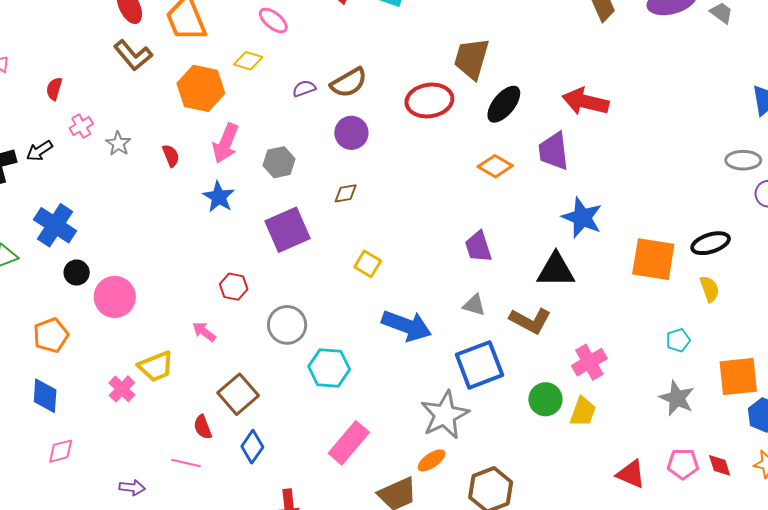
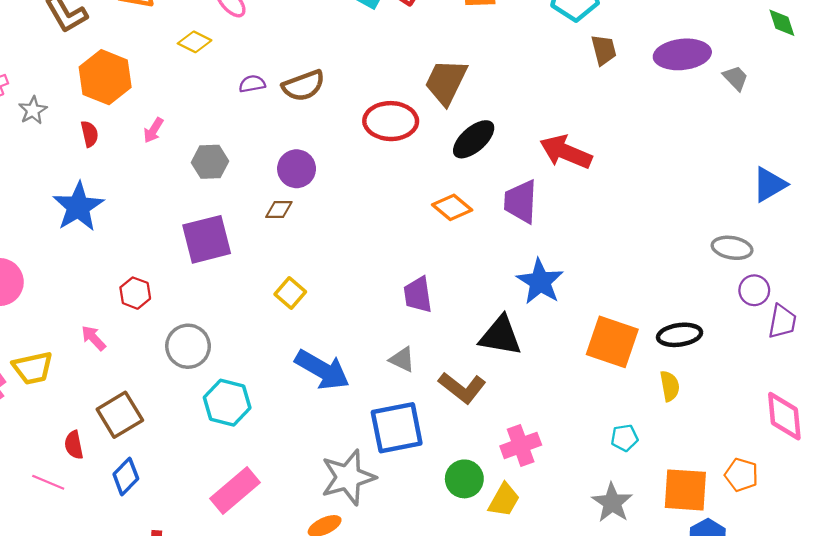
orange hexagon: (201, 88) -> (105, 77), moved
purple circle: (351, 133) -> (297, 169), moved
pink arrow: (226, 143) -> (153, 130), size x0.6
blue star: (219, 197) -> (78, 207), moved, size x1.4

